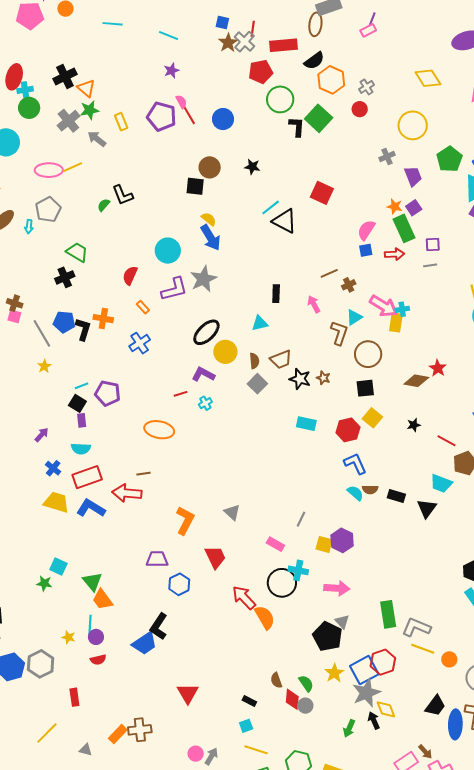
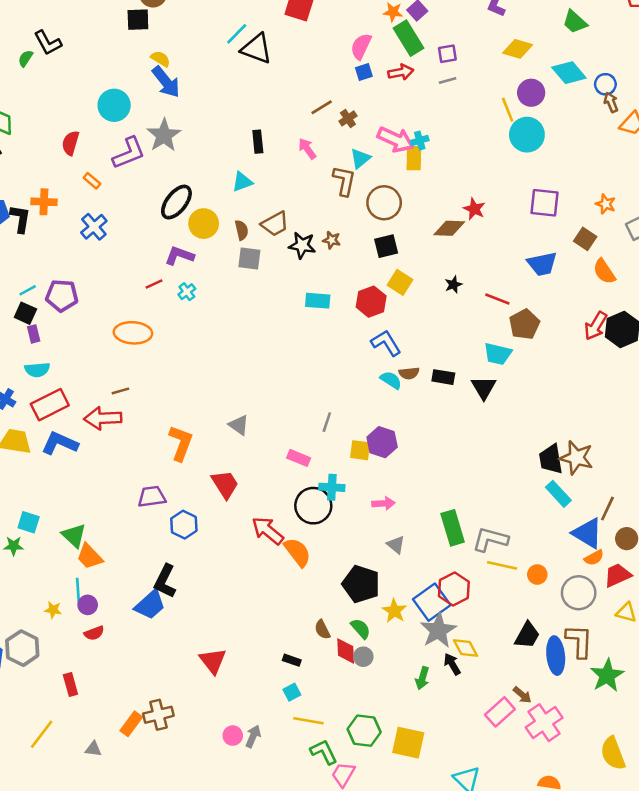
gray square: (257, 384) -> (249, 258), turned -30
pink arrow: (337, 588) -> (383, 503), size x0.7
black pentagon: (327, 636) -> (361, 584), moved

